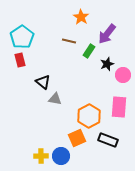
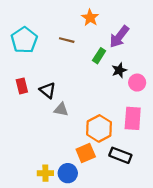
brown line: (69, 41) -> (67, 40), moved
red rectangle: (20, 60) -> (22, 86), moved

